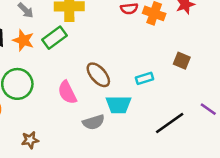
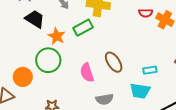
orange star: (23, 40) -> (57, 36), moved
cyan trapezoid: (118, 105) -> (140, 91), moved

